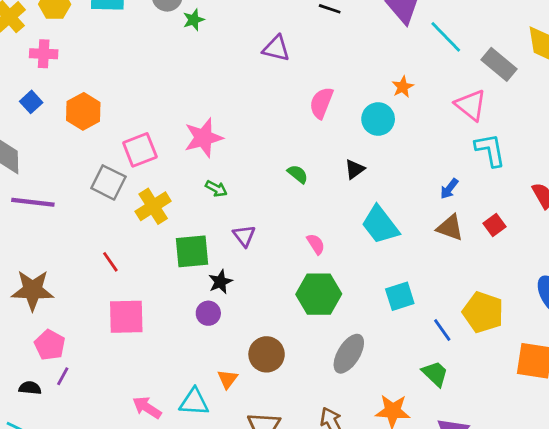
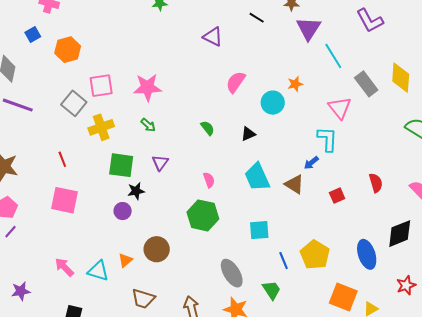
cyan L-shape: (490, 150) -> (327, 139), moved
brown triangle: (450, 228) -> (294, 184), moved
gray ellipse: (349, 354) -> (232, 273), moved, turned -76

